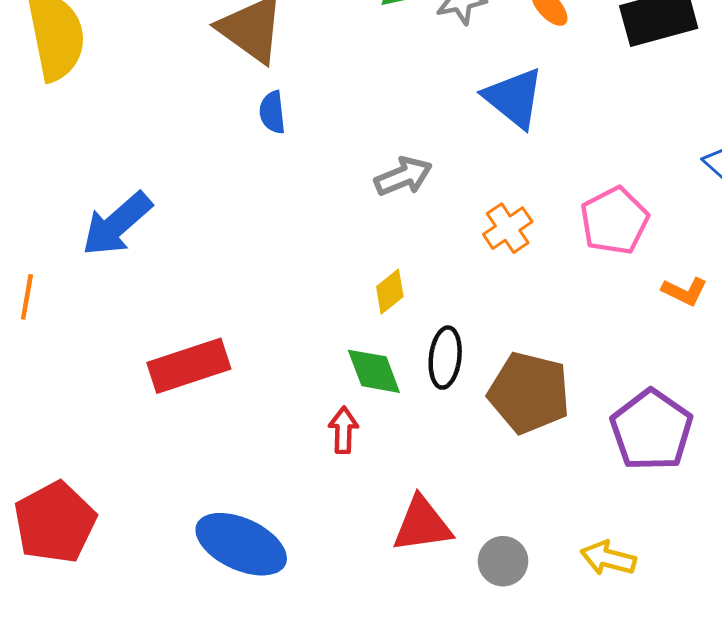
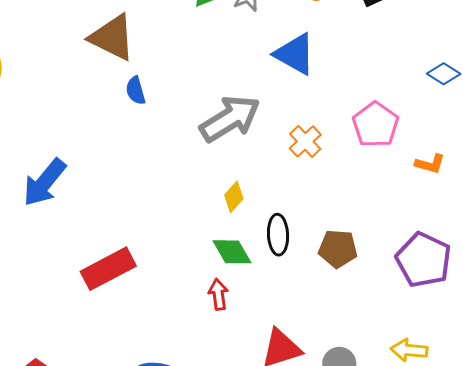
gray arrow: (403, 176) -> (230, 119), size x1.6
brown pentagon: (529, 393) -> (338, 249), size x0.7

